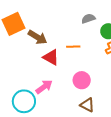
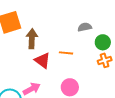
brown arrow: (38, 37) -> (32, 39), turned -126

